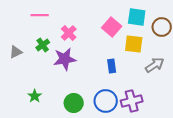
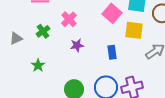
purple star: (65, 59) -> (77, 45), moved, size x0.6
green star: (35, 96) -> (38, 65), moved

